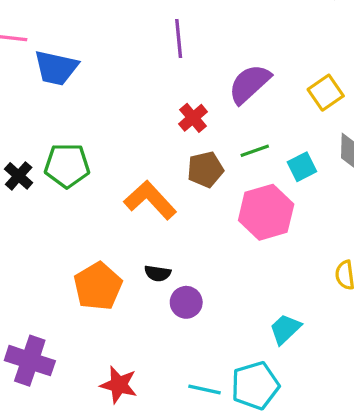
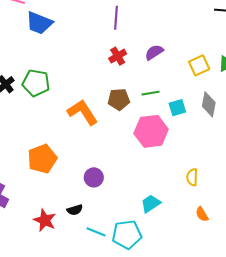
purple semicircle: (249, 84) -> (154, 52), size x0.7
red cross: (193, 118) -> (118, 56), moved
black semicircle: (158, 273) -> (75, 210), moved, turned -35

